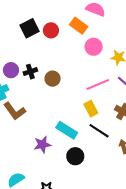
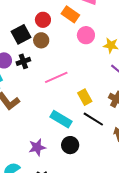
black square: (29, 28) -> (21, 34), moved
brown circle: (53, 79) -> (41, 40), moved
pink line: (98, 85) -> (56, 77), moved
purple star: (42, 145) -> (37, 147), moved

